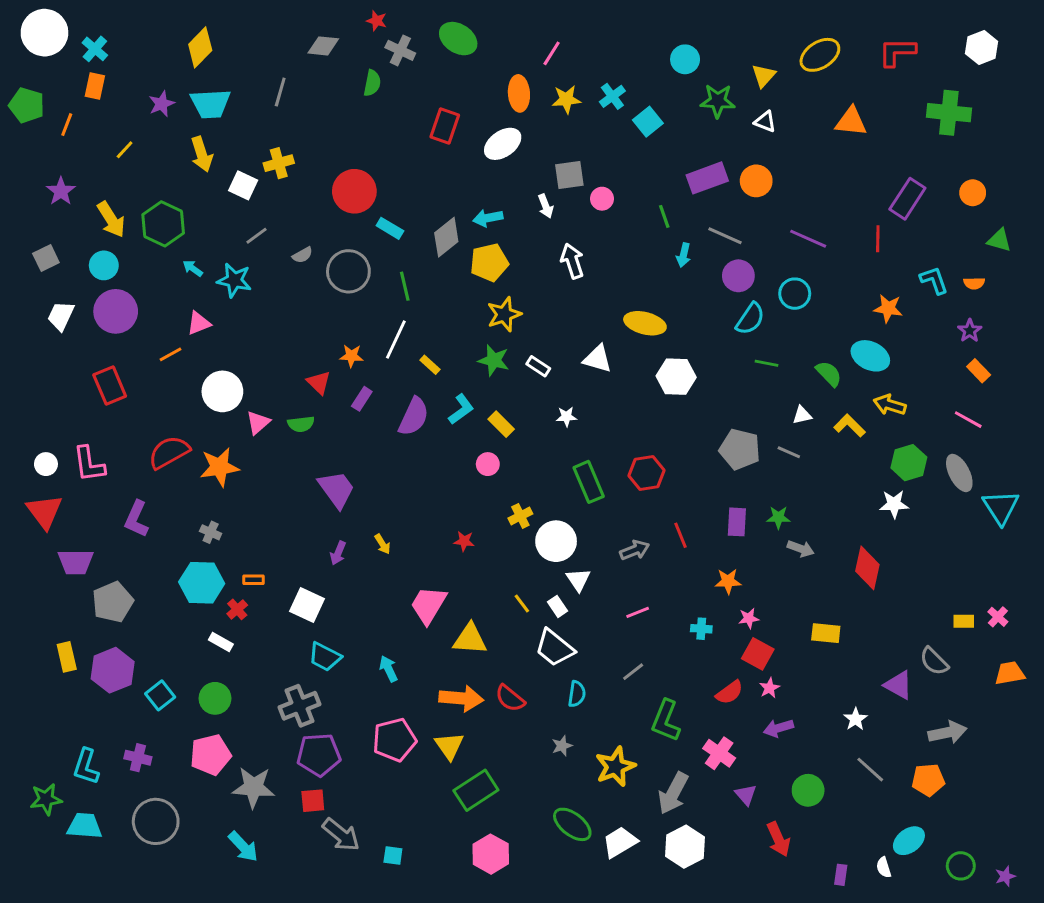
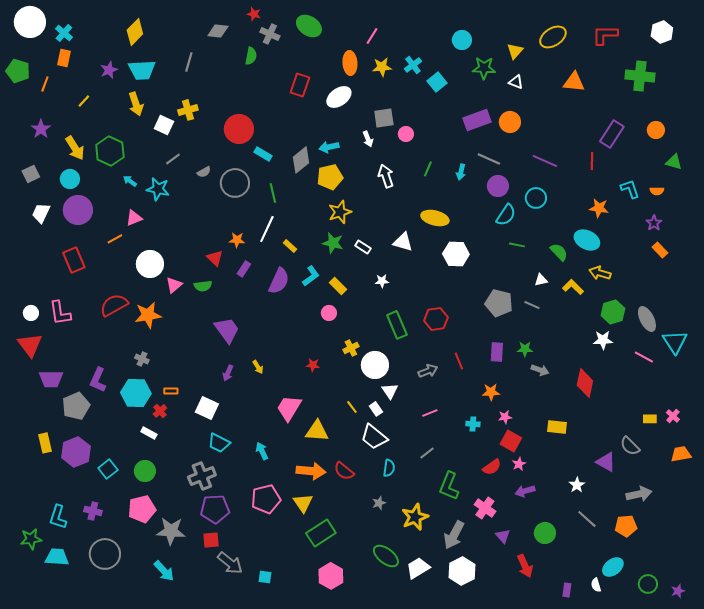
green line: (664, 216) -> (428, 169), moved, turned 42
pink line: (968, 420) -> (644, 357), moved
purple L-shape: (136, 519) -> (98, 380), moved

